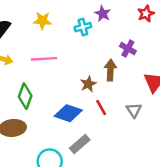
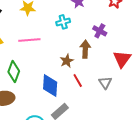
cyan cross: (83, 27) -> (63, 22), moved
blue diamond: (68, 113) -> (50, 86), turned 75

